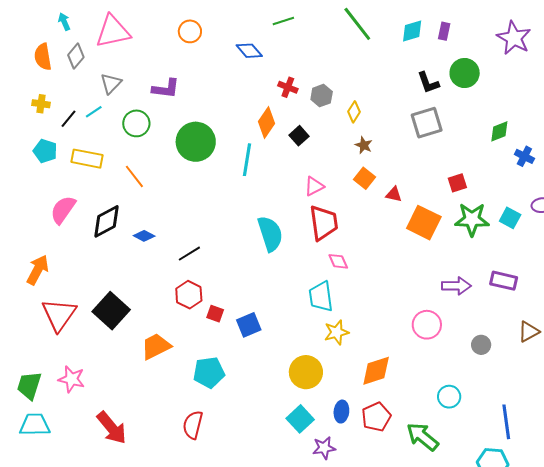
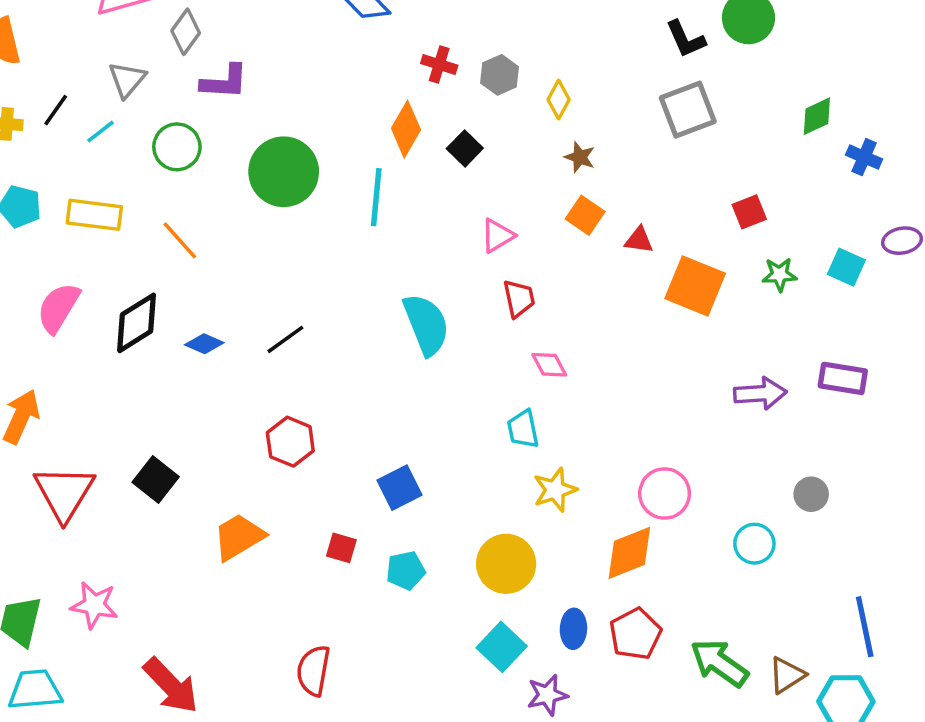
gray diamond: (76, 56) -> (186, 32), moved
black line: (68, 119) -> (56, 110), moved
green star: (472, 219) -> (779, 274), size x0.6
red trapezoid: (324, 223) -> (519, 299), size x0.6
black line: (189, 254) -> (285, 339), moved
cyan trapezoid: (321, 297) -> (523, 429), size x0.7
black square: (111, 311) -> (156, 479), size x0.7
red square: (215, 314) -> (341, 548), moved
pink circle: (427, 325) -> (665, 494), moved
brown triangle: (529, 332) -> (787, 675), moved
cyan pentagon: (209, 372) -> (406, 571), moved, size x0.7
cyan circle: (449, 397) -> (754, 544), moved

